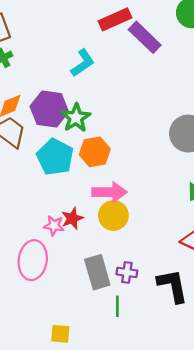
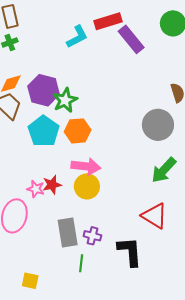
cyan L-shape: (83, 63) -> (77, 37), moved

